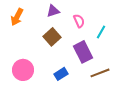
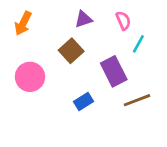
purple triangle: (53, 11) -> (84, 19), moved
pink semicircle: (79, 21) -> (123, 21), moved
pink circle: (23, 70) -> (30, 77), moved

